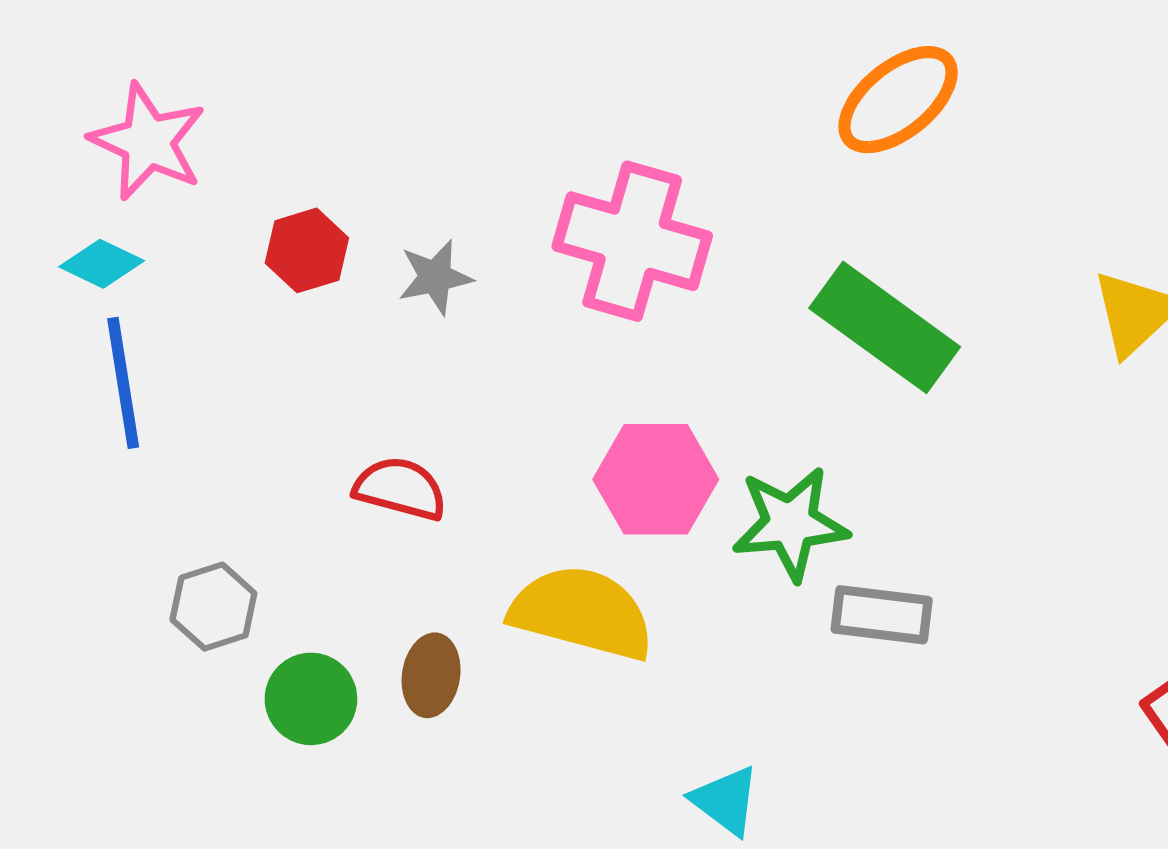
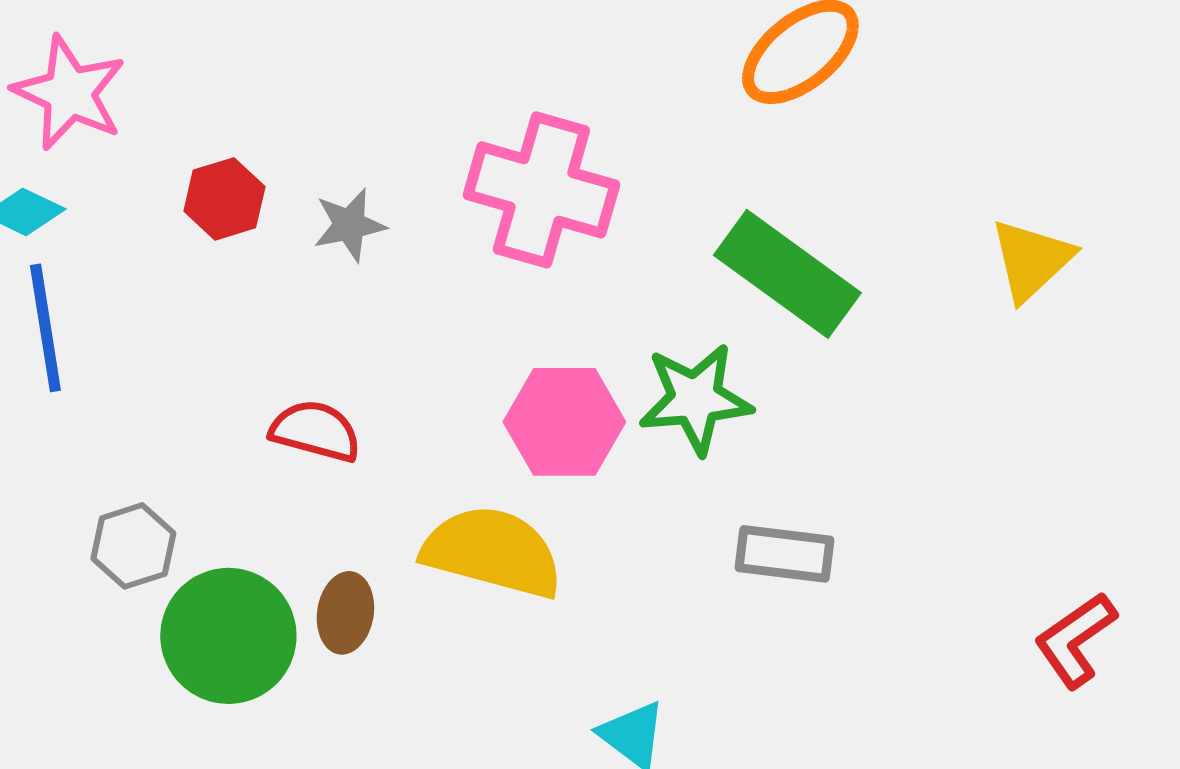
green star: (790, 523) -> (695, 399), moved
green circle: (311, 699) -> (228, 636), size x1.5

